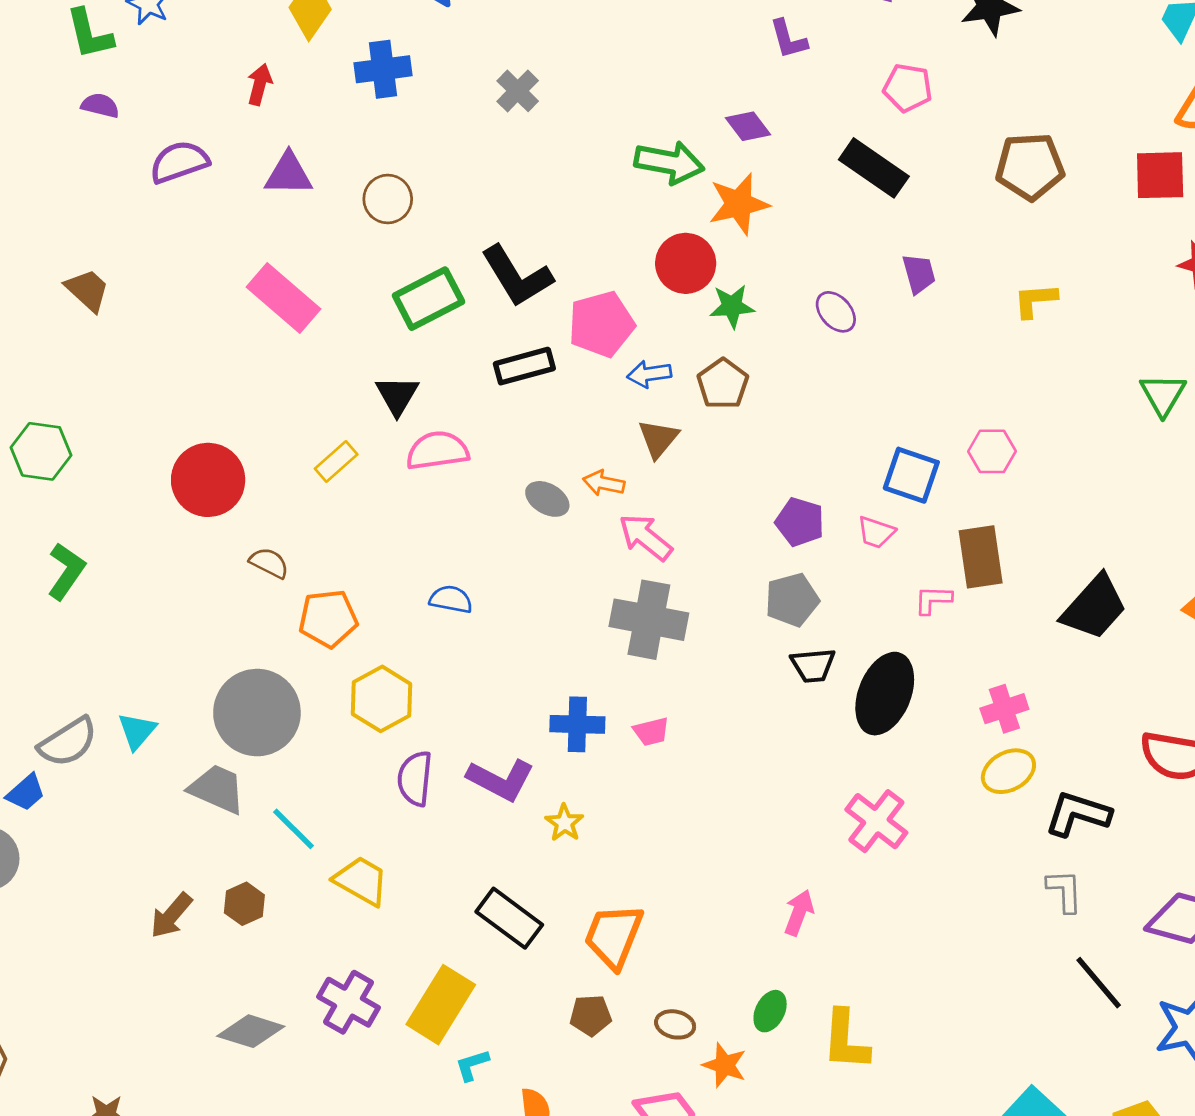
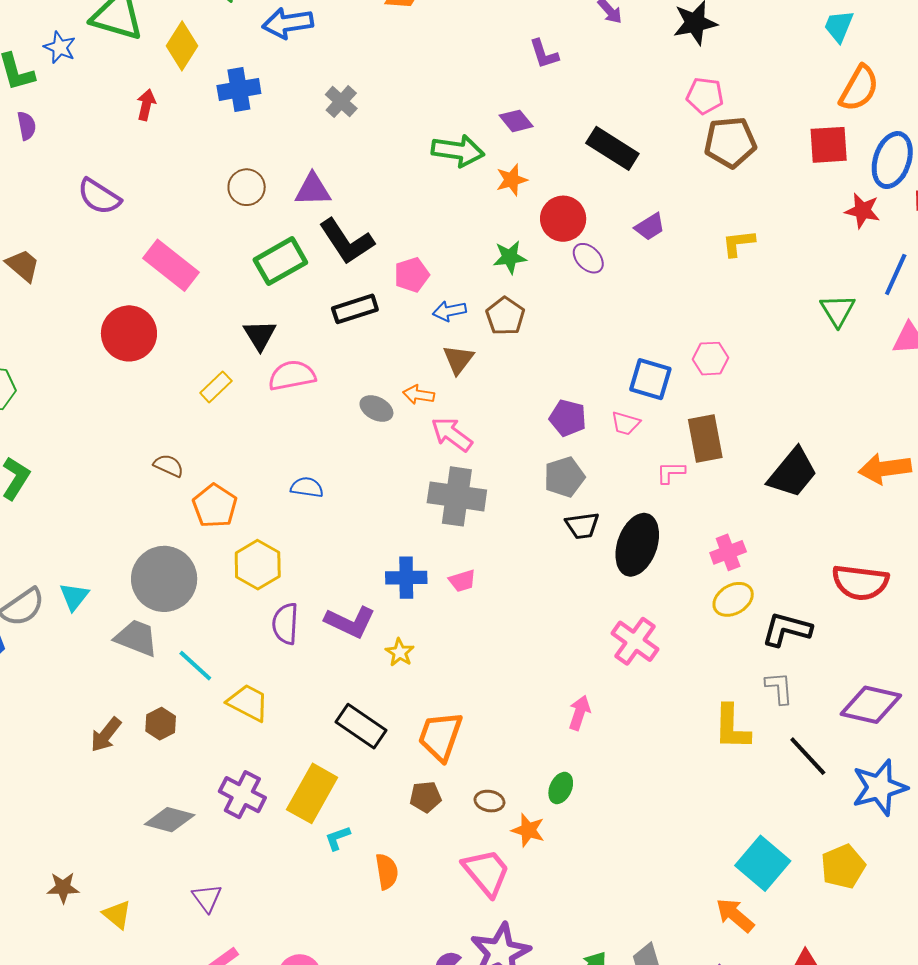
pink pentagon: (908, 88) -> (705, 96), moved
purple semicircle: (100, 106) -> (27, 126), turned 68
purple semicircle: (179, 162) -> (99, 197), moved, turned -126
purple triangle: (289, 174) -> (313, 190), moved
orange star: (739, 204) -> (512, 180), size x0.7
red circle: (686, 263) -> (563, 219), moved
purple trapezoid: (919, 274) -> (650, 227), turned 76
pink pentagon: (601, 324) -> (412, 275), size x0.7
red circle: (208, 480) -> (129, 333), moved
orange pentagon: (328, 619) -> (215, 506), turned -30
yellow L-shape: (846, 1040) -> (732, 727), moved

